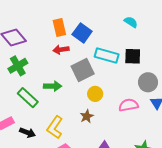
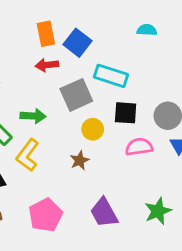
cyan semicircle: (131, 22) -> (147, 30), turned -32
black square: (133, 56) -> (126, 113), moved
yellow L-shape: (55, 127) -> (28, 155), moved

